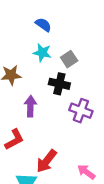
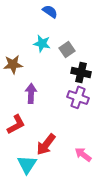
blue semicircle: (43, 25) -> (50, 11), moved
black cross: (59, 84) -> (81, 72), moved

